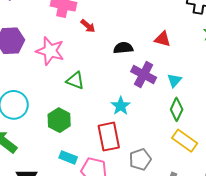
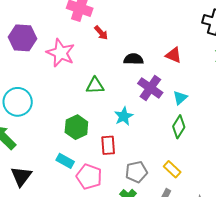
green triangle: (75, 81) -> (95, 86), moved, turned -30
green hexagon: (59, 120) -> (76, 127), moved
red rectangle: (109, 137) -> (108, 145), size x0.7
yellow rectangle: (185, 141) -> (172, 169), moved, size x0.7

